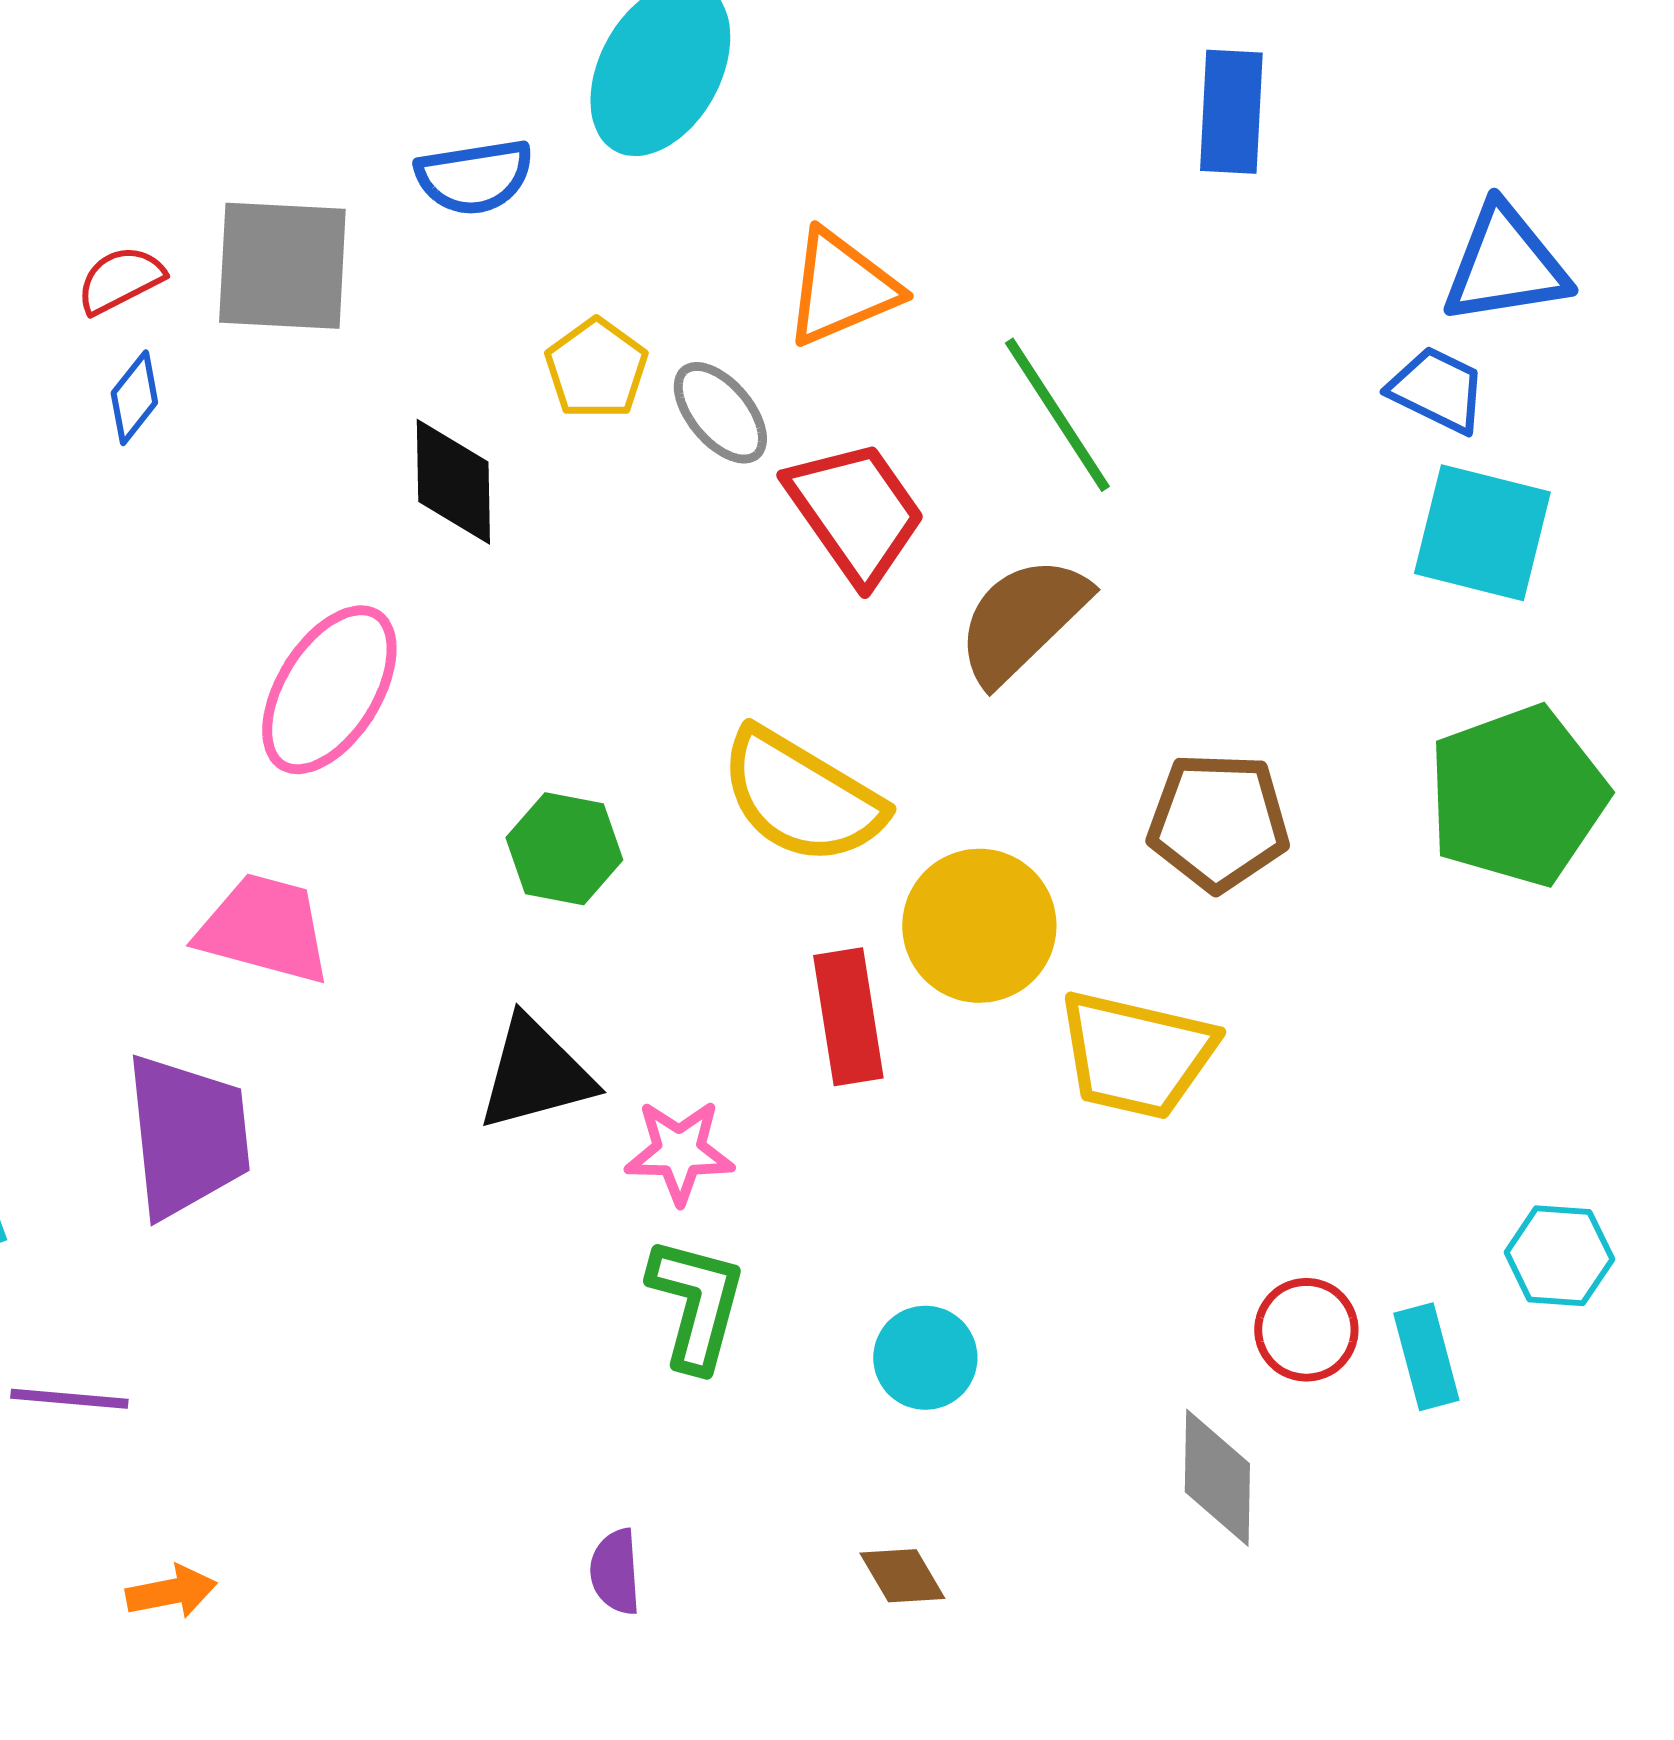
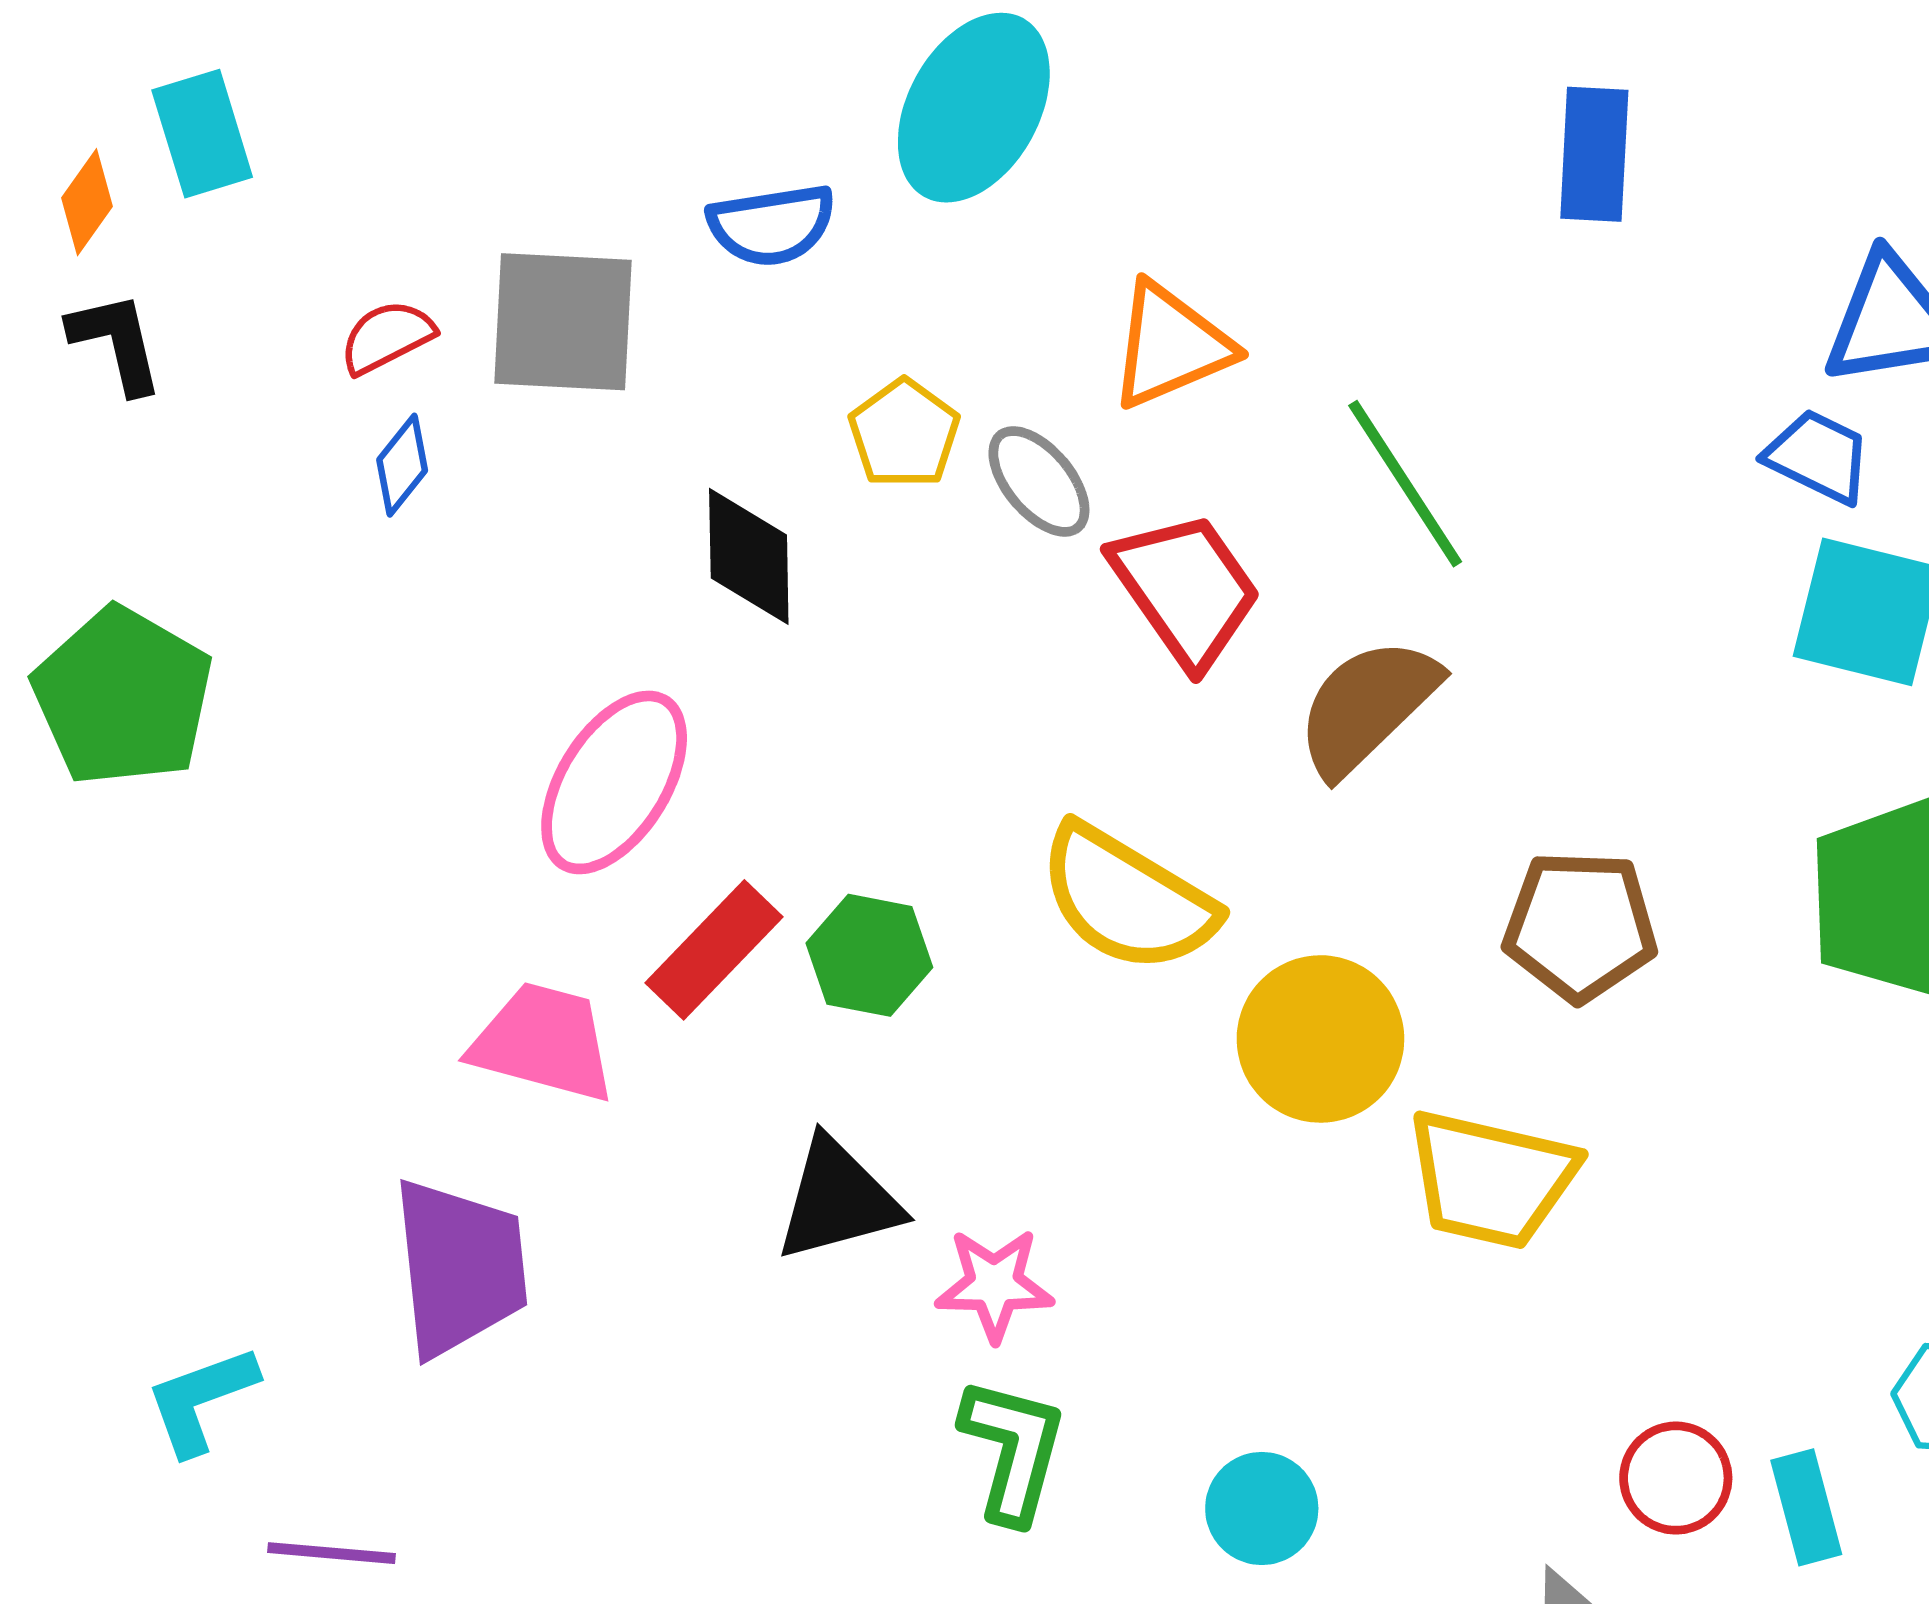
red rectangle: (848, 1017) -> (714, 950), moved, turned 53

